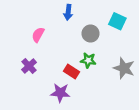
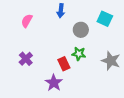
pink semicircle: (38, 35) -> (27, 21), moved
red rectangle: (72, 72) -> (64, 64), turned 32
purple star: (60, 93) -> (54, 83), turned 30

